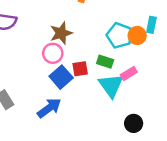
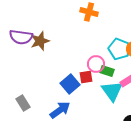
brown star: (61, 33) -> (40, 41), moved
pink circle: (53, 53) -> (96, 64), moved

